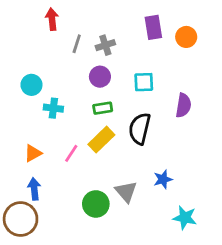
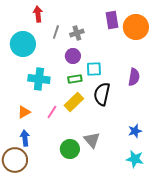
orange circle: (186, 37) -> (136, 27), size x1.6
cyan square: (144, 82) -> (94, 69), moved
cyan circle: (31, 85) -> (23, 44), moved, size x1.6
cyan cross: (53, 108) -> (39, 79), size x1.5
blue star: (163, 179) -> (135, 131), moved

